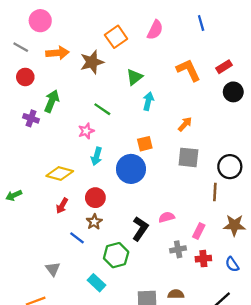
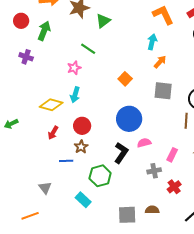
green triangle: (134, 77) -> (103, 21), moved
green arrow: (52, 101) -> (44, 31), moved
cyan arrow: (148, 101) -> (152, 42), moved
orange square: (145, 144) -> (125, 79), turned -32
cyan arrow: (97, 156) -> (75, 95), moved
blue circle: (131, 169) -> (129, 119), moved
blue line: (77, 238) -> (66, 161), turned -40
red cross: (203, 259) -> (174, 187), moved, turned -32

